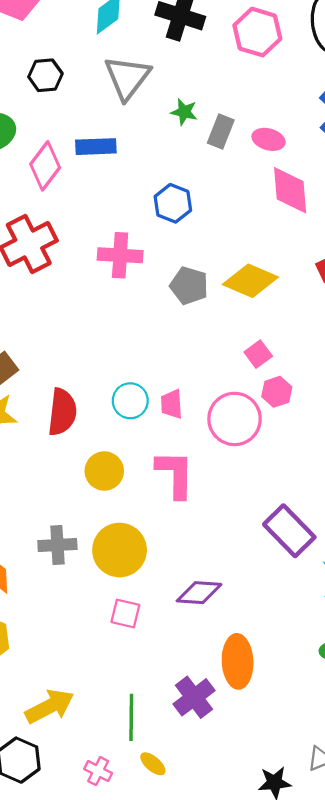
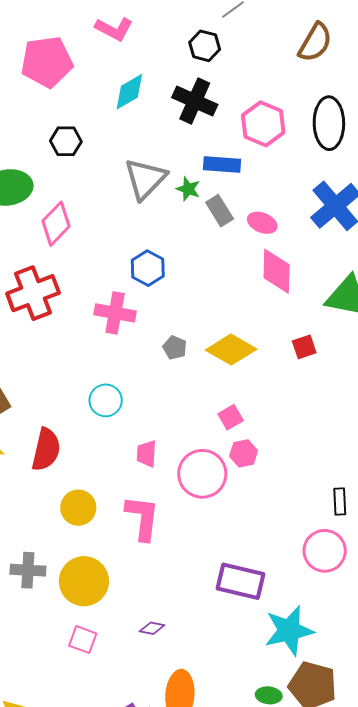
gray triangle: (127, 78) -> (145, 179), moved
gray rectangle: (221, 131) -> (220, 211), turned -60
blue rectangle: (96, 147) -> (222, 164), moved
blue hexagon: (173, 203) -> (148, 268), moved
gray pentagon: (189, 286) -> (175, 348), size x0.7
cyan circle: (130, 401) -> (106, 400), moved
purple rectangle: (289, 531) -> (241, 581), turned -39
purple diamond: (199, 593) -> (152, 628), size x0.6

